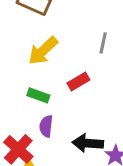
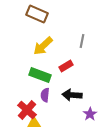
green rectangle: (38, 95) -> (40, 75), size x1.5
black arrow: (88, 143) -> (72, 95), moved

